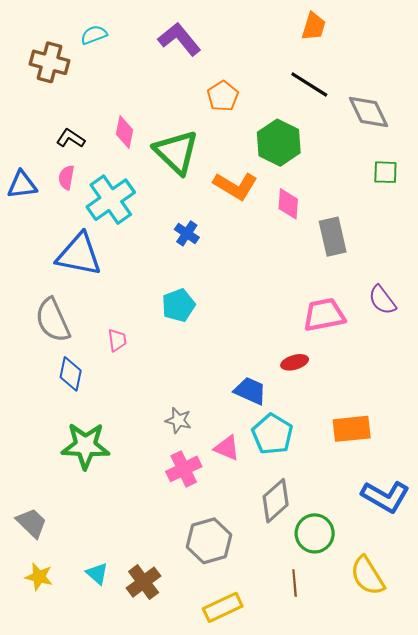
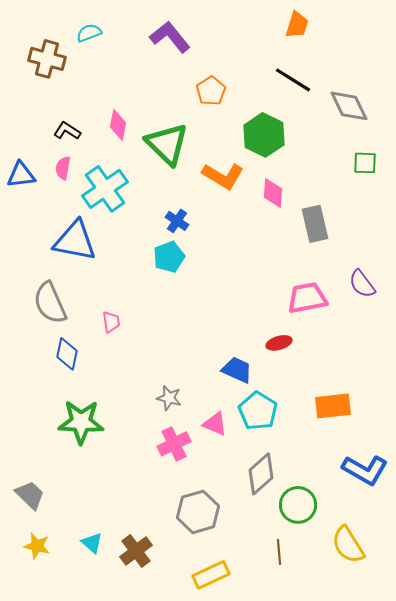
cyan pentagon: (178, 305) -> (169, 257), moved

